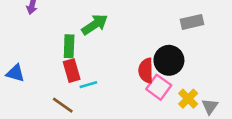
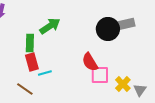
black circle: (169, 60) -> (108, 29), moved
red semicircle: (146, 71) -> (90, 62), turned -30
pink square: (159, 87) -> (100, 75), turned -36

